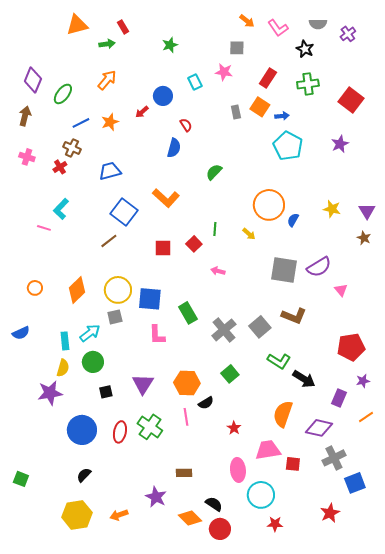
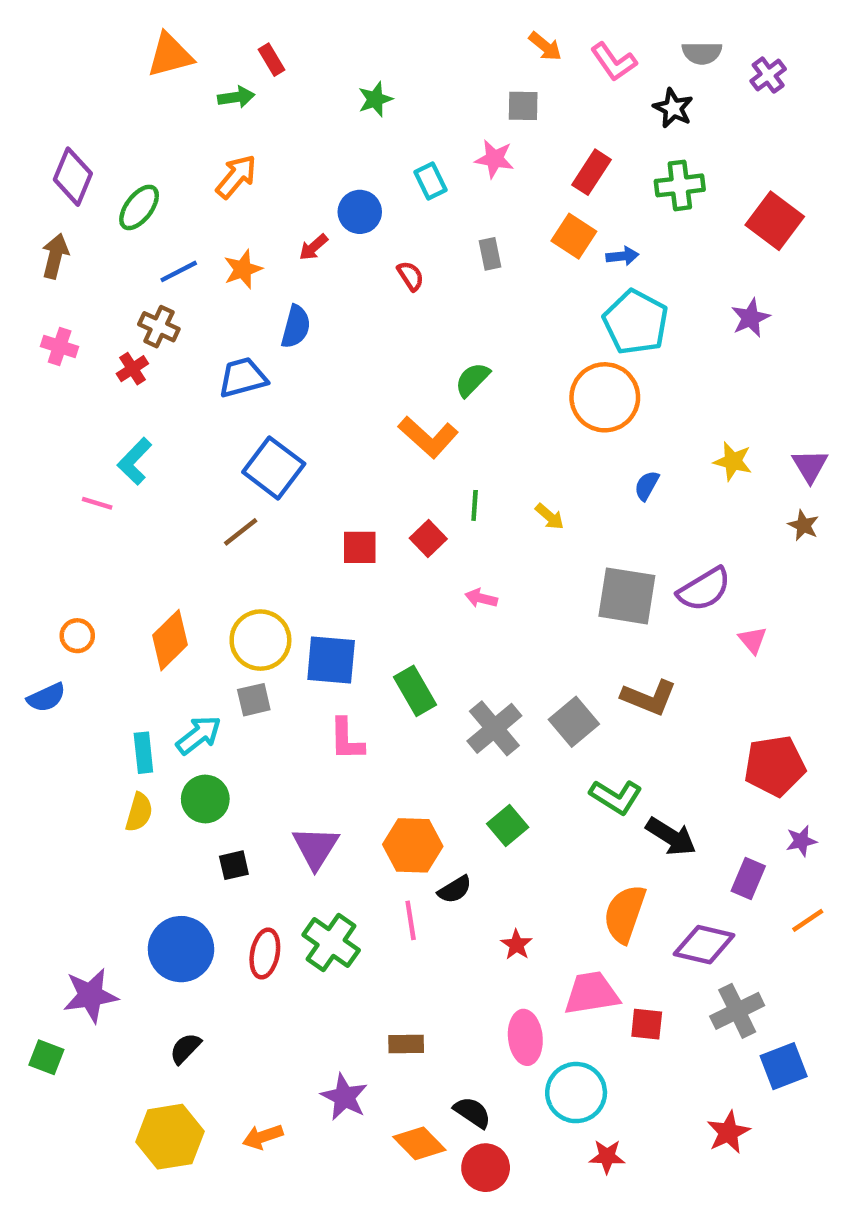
gray rectangle: (236, 112) -> (490, 254), moved
blue semicircle: (174, 148) -> (296, 327), moved
orange L-shape: (166, 198) -> (428, 437), moved
orange circle: (269, 205) -> (605, 397), moved
blue semicircle: (21, 333) -> (46, 697), moved
purple star: (50, 393) -> (90, 995), moved

